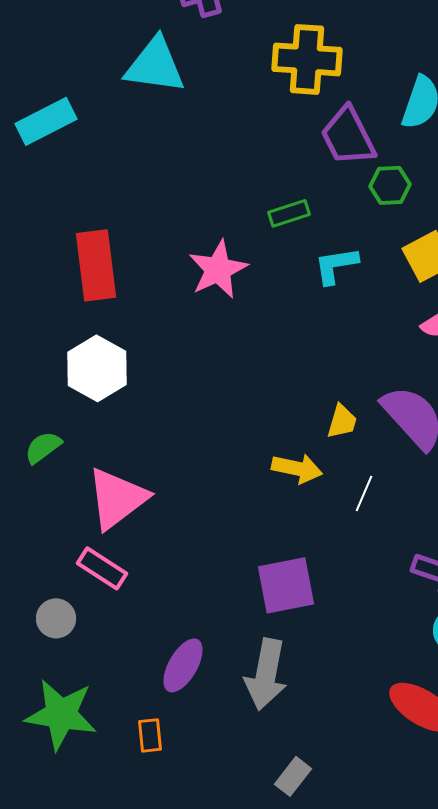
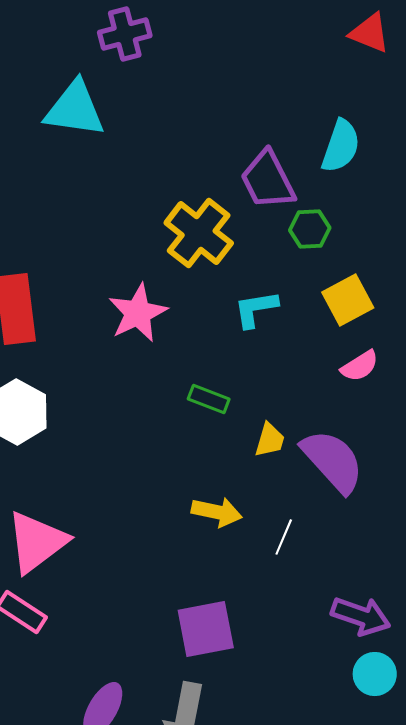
yellow cross: (307, 59) -> (199, 233), moved, turned 34
green rectangle: (289, 213) -> (209, 399), moved, turned 39
yellow trapezoid: (342, 421) -> (270, 440), moved

